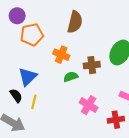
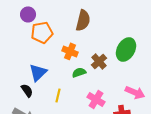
brown cross: (92, 65) -> (99, 61), turned -35
yellow line: (34, 102) -> (58, 95), moved

